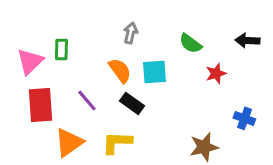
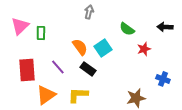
gray arrow: (130, 33) -> (89, 12), moved
pink triangle: (30, 61) -> (20, 26), moved
cyan square: (154, 72) -> (103, 48), turned -30

